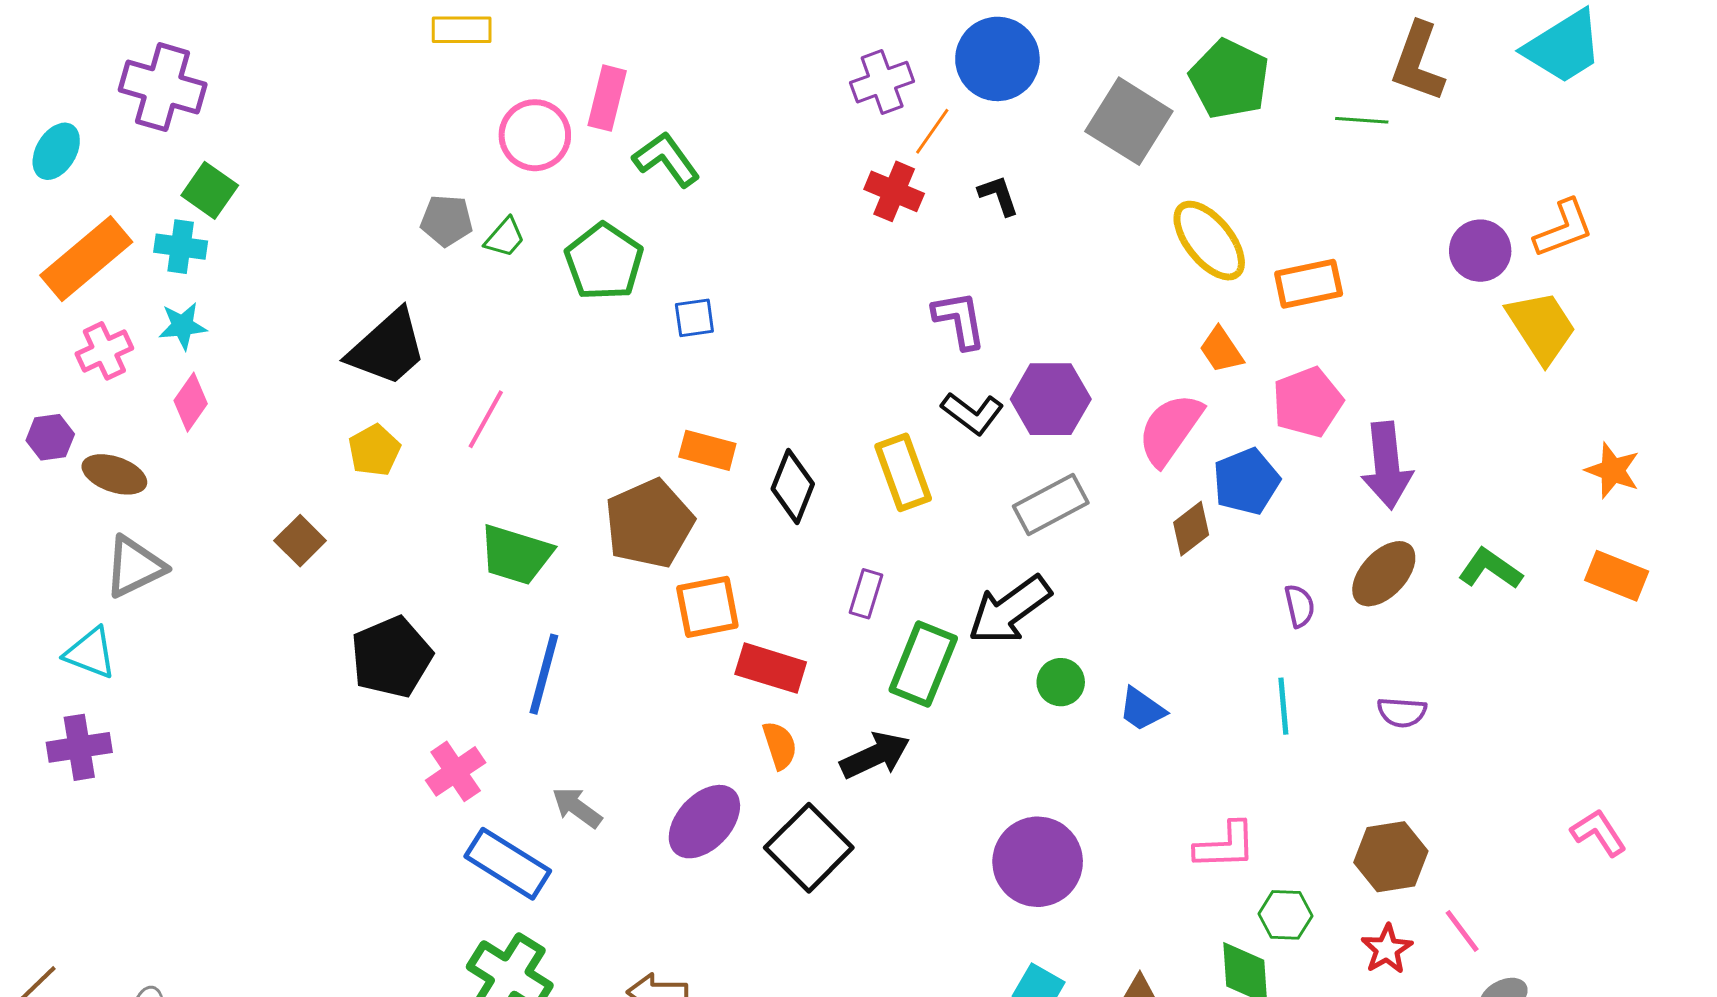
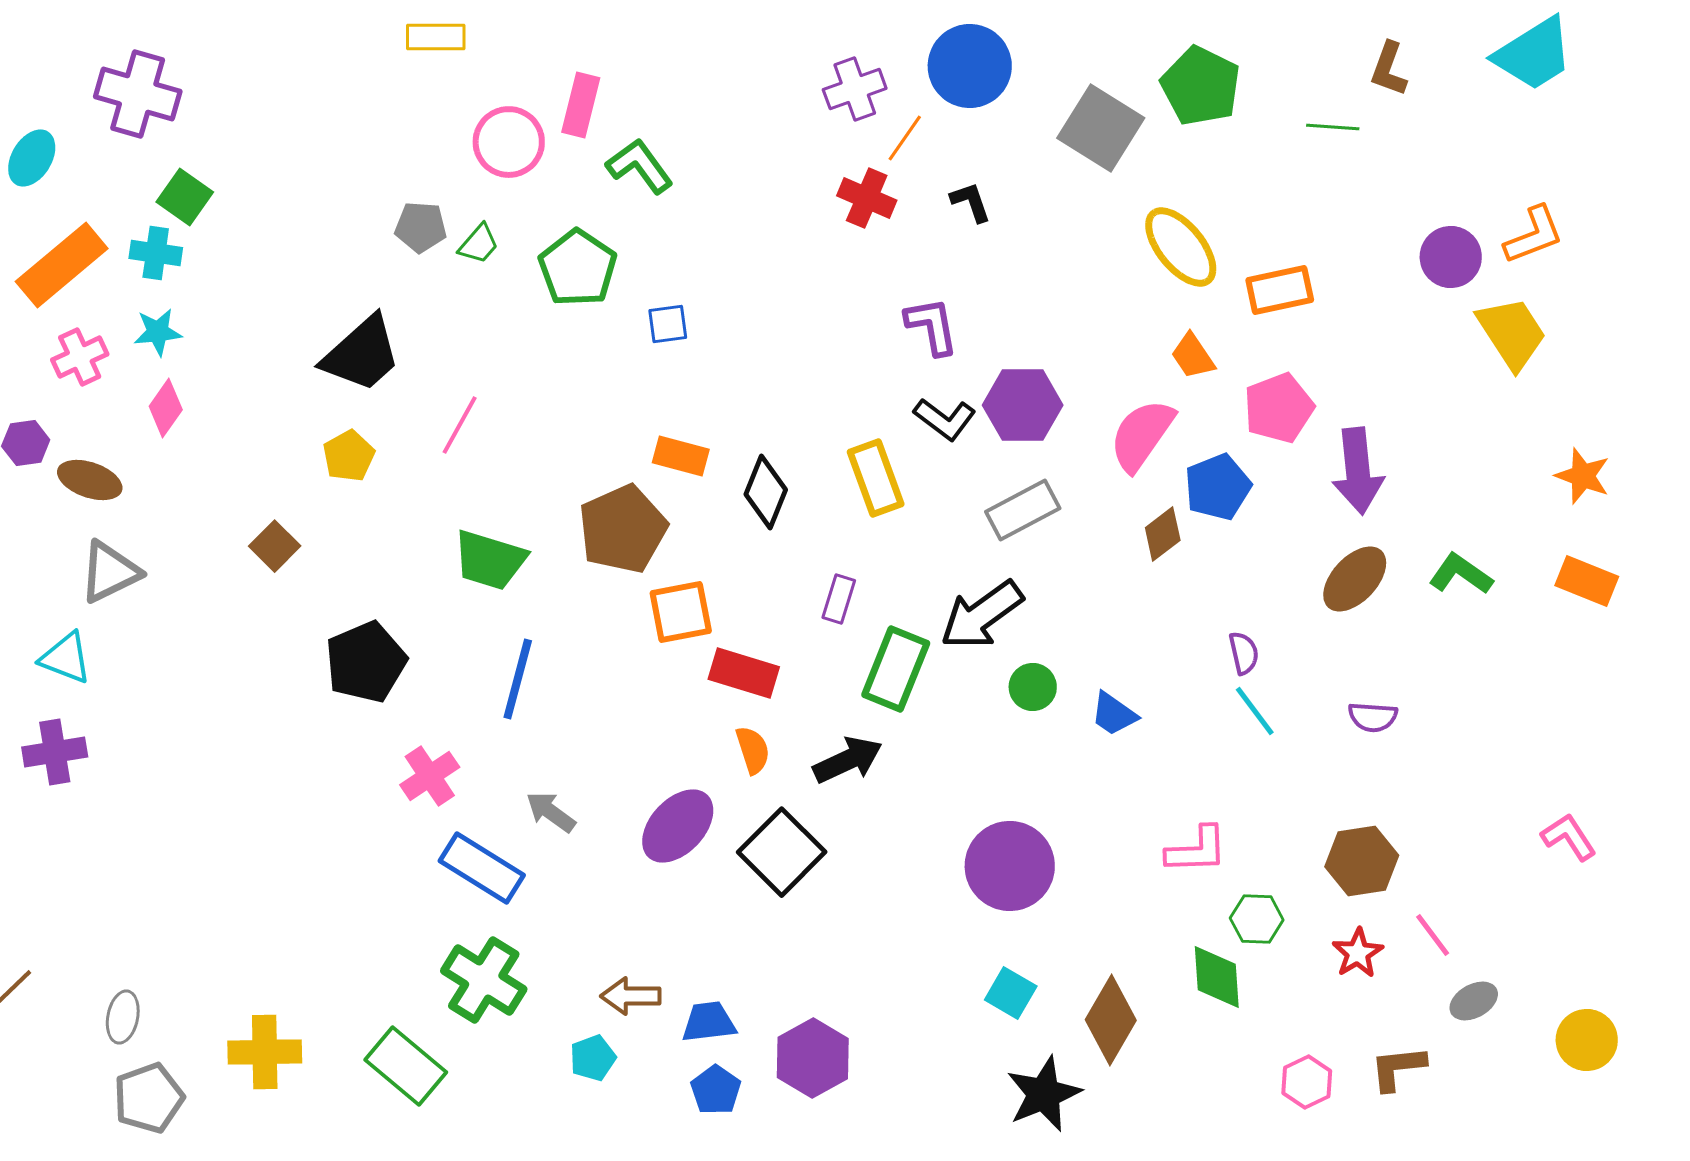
brown L-shape: (1418, 62) -> (1389, 69), size x0.7
purple semicircle: (1300, 606) -> (1244, 653), moved
cyan line: (1283, 706) -> (1255, 711), turned -32

